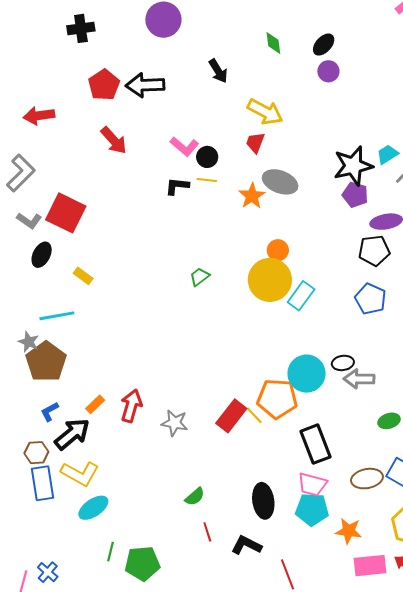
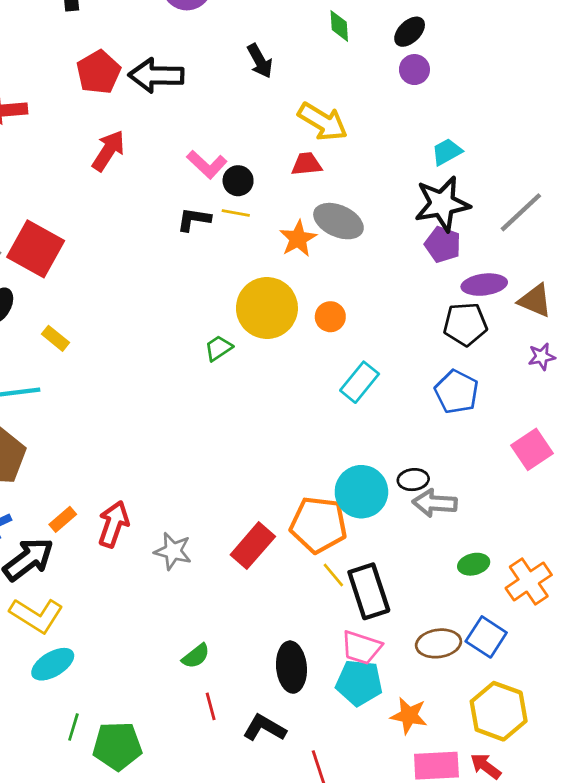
red arrow: (114, 140) -> (108, 151), turned -108
red trapezoid: (255, 143) -> (307, 164), turned 60
cyan trapezoid: (387, 154) -> (447, 152), moved
yellow circle: (270, 280) -> (267, 308), moved
yellow line: (254, 415) -> (333, 575), moved

